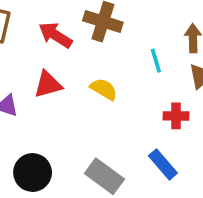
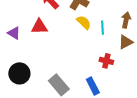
yellow semicircle: (104, 89) -> (84, 22), moved

